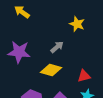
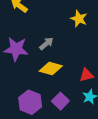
gray arrow: (57, 47) -> (46, 44), moved

